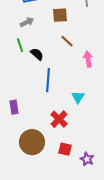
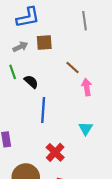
brown square: (60, 15) -> (44, 42), moved
brown line: (67, 41) -> (73, 67), moved
cyan triangle: (78, 97) -> (86, 128), moved

